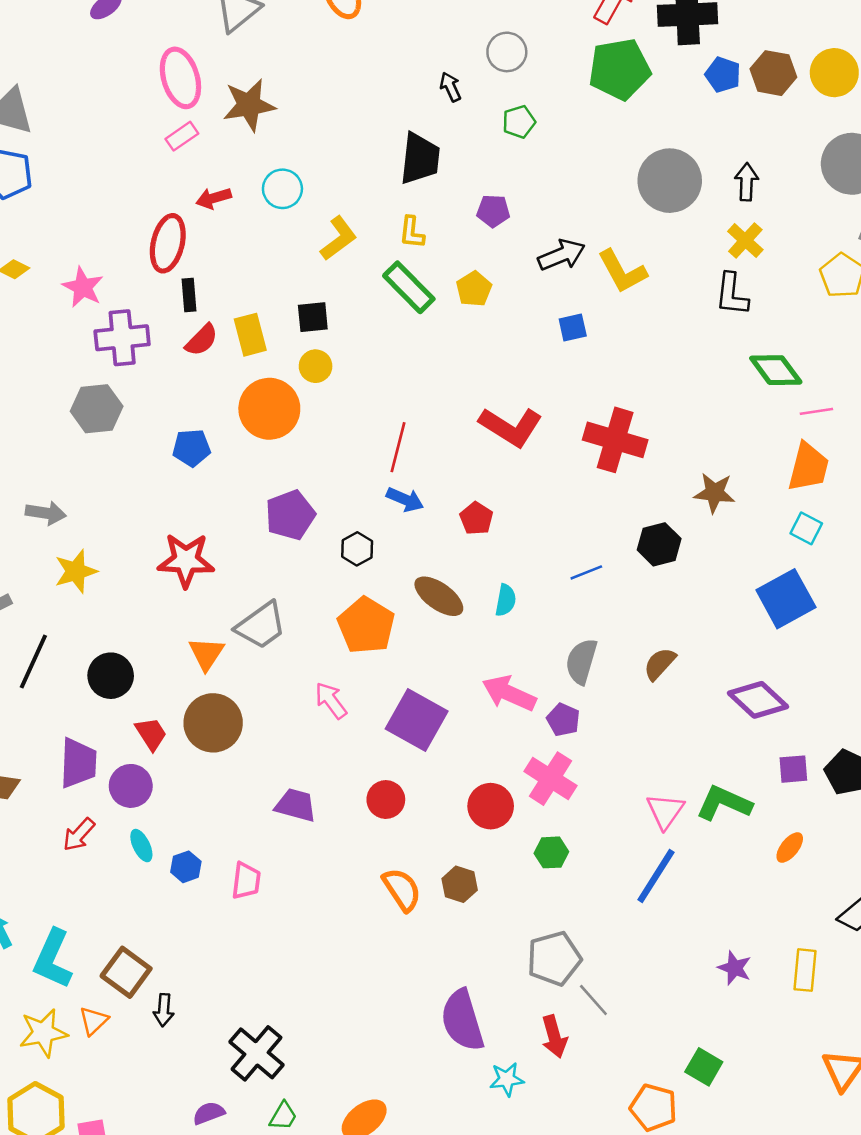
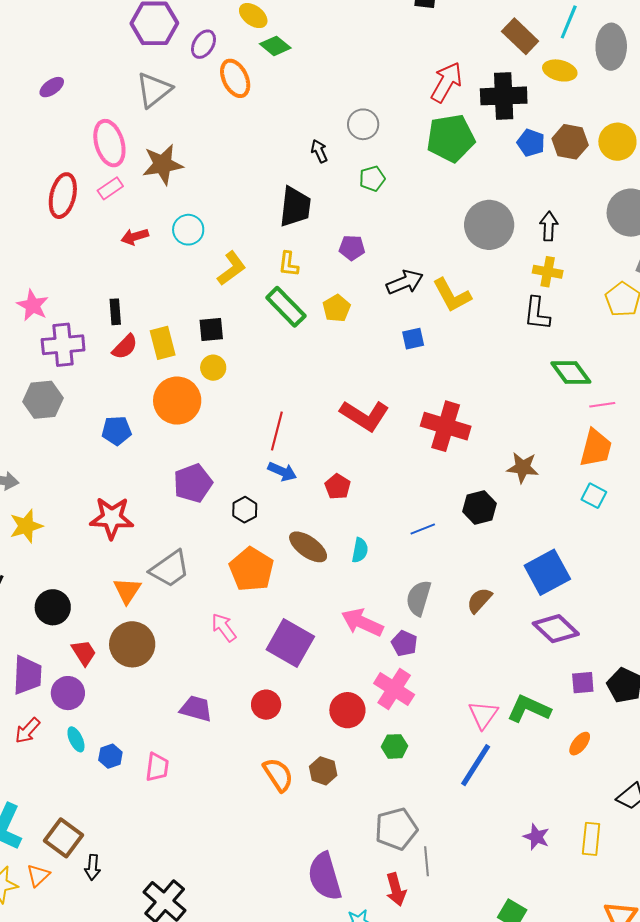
yellow cross: (745, 241) -> (548, 272), turned -32
red ellipse: (168, 243) -> (63, 196), moved
blue square: (786, 599) -> (547, 572), moved
gray line: (593, 1000) -> (427, 861), turned 36

